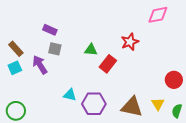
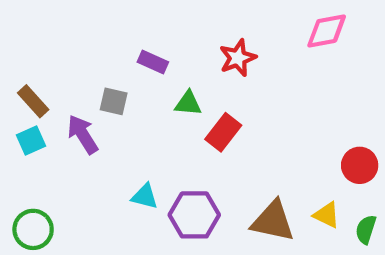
purple rectangle: (50, 30) -> (153, 62), moved
red star: (130, 42) -> (238, 58), moved
yellow triangle: (158, 104) -> (327, 215), turned -32

